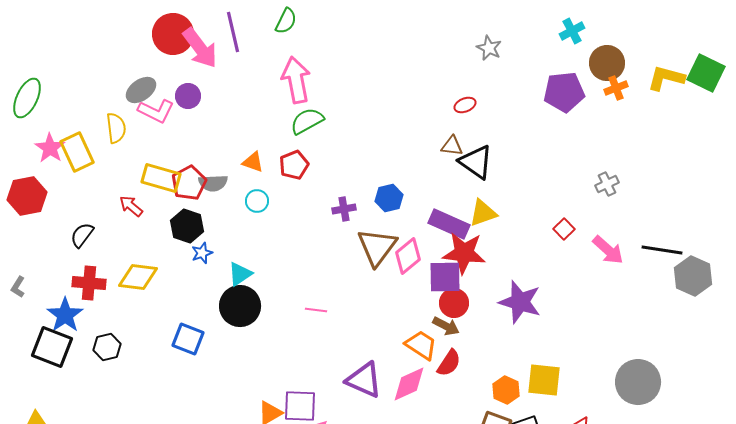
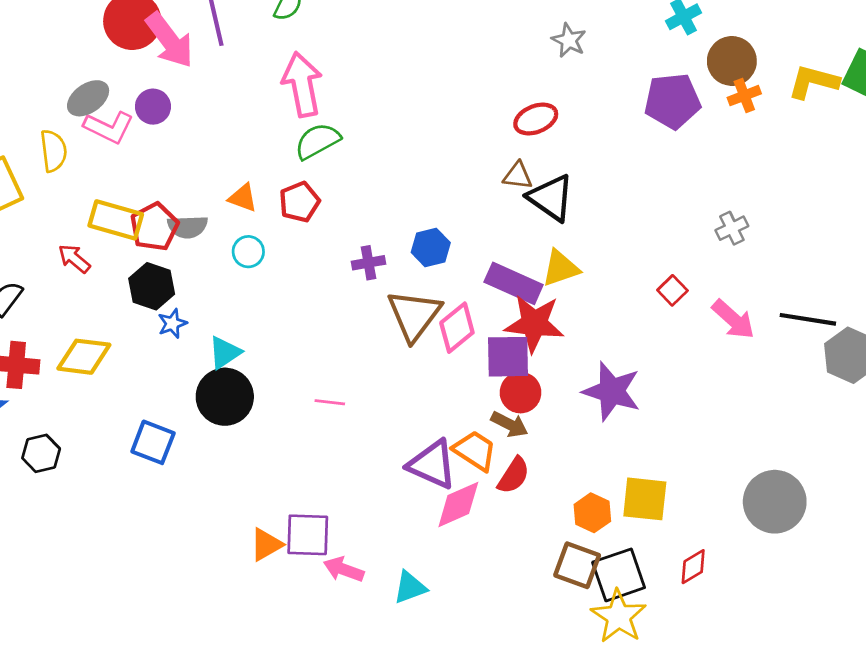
red ellipse: (465, 105) -> (536, 119), size x1.4
purple triangle: (364, 380) -> (432, 464), moved

